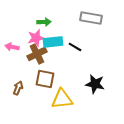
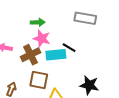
pink star: (36, 38) -> (42, 39), moved, turned 30
cyan rectangle: (53, 42) -> (56, 55), moved

